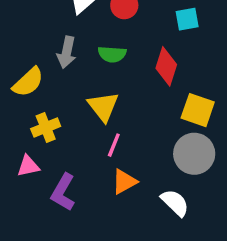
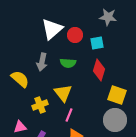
cyan square: (187, 19) -> (97, 43), moved
yellow semicircle: (28, 82) -> (20, 79), turned -96
yellow cross: (46, 128) -> (40, 105), moved

